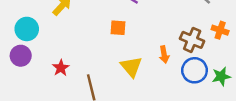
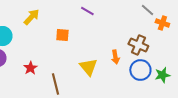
orange square: (118, 28) -> (62, 35), moved
orange cross: (220, 30) -> (162, 23), moved

